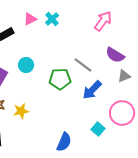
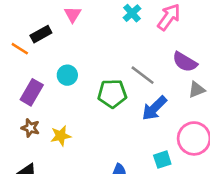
pink triangle: (30, 19) -> (73, 14), turned -32
cyan cross: (52, 19) -> (132, 13), moved
cyan square: (98, 129) -> (162, 160), turned 32

